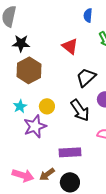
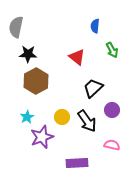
yellow circle: (47, 106) -> (62, 117), moved

